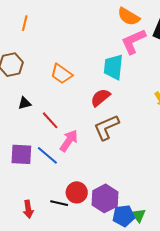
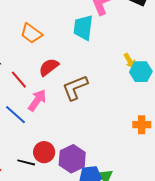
red semicircle: (100, 98) -> (49, 67), moved

